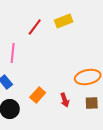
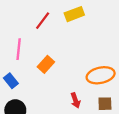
orange rectangle: (38, 95) -> (46, 64), moved

